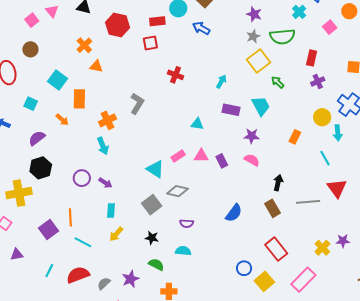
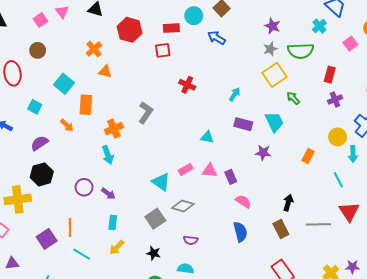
pink semicircle: (252, 160) -> (243, 201), moved
blue semicircle: (234, 213) -> (240, 232), turned -54

